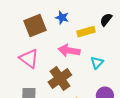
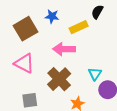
cyan triangle: (97, 63) -> (95, 74), moved

